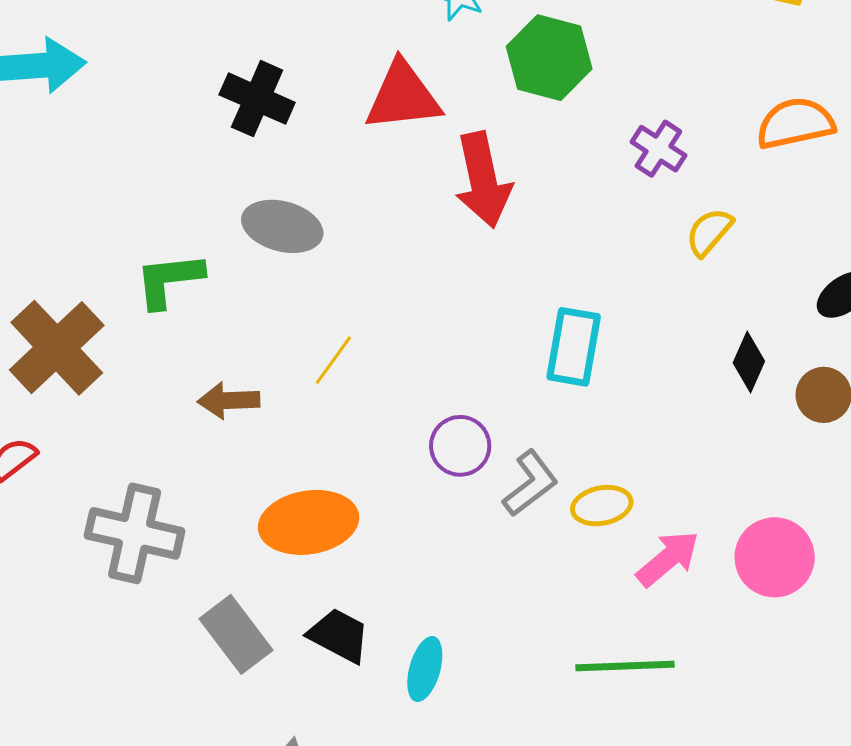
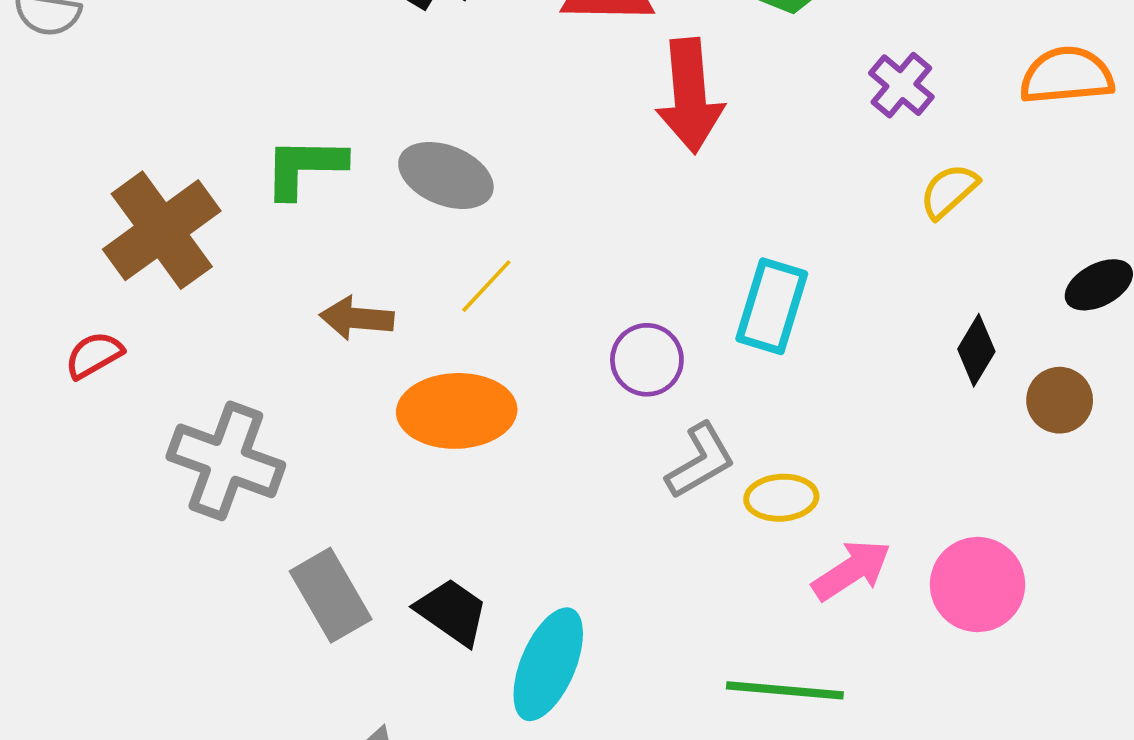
gray ellipse: (282, 226) -> (446, 175), moved
purple circle: (460, 446) -> (647, 360), moved
orange ellipse: (309, 522) -> (457, 411), moved
cyan ellipse: (425, 669) -> (548, 664), size x1.5

